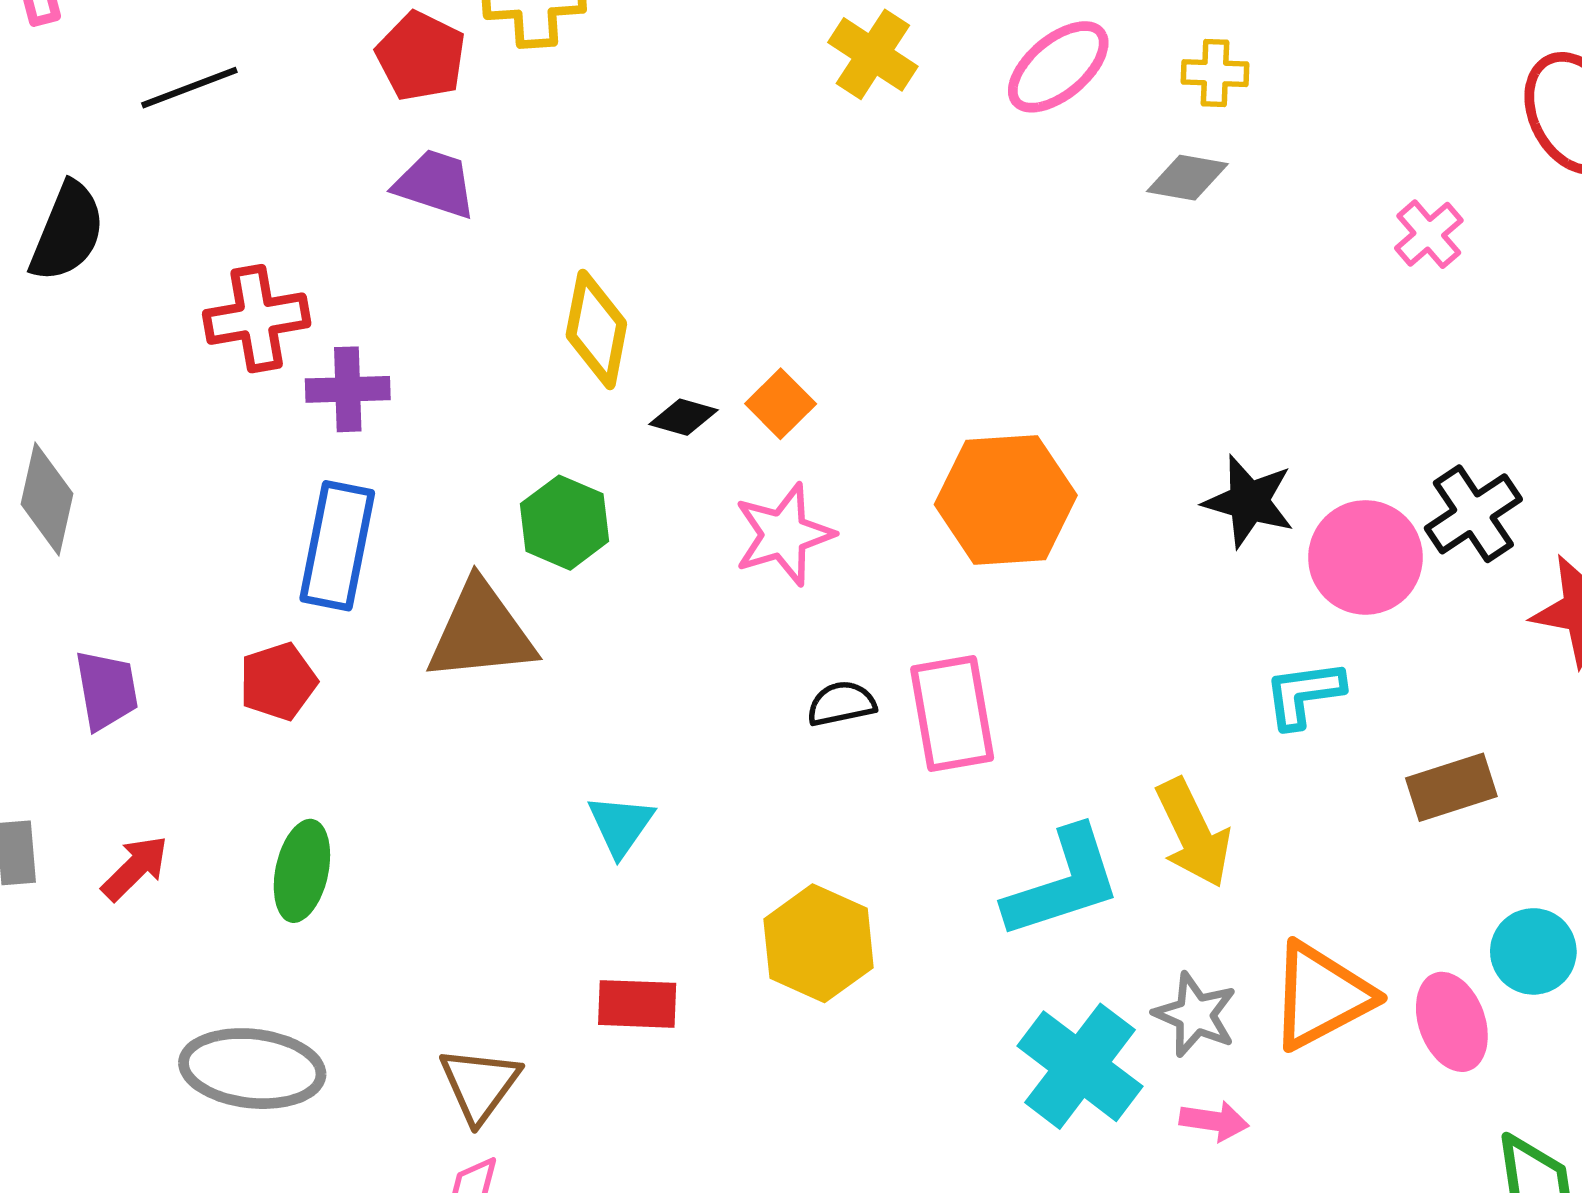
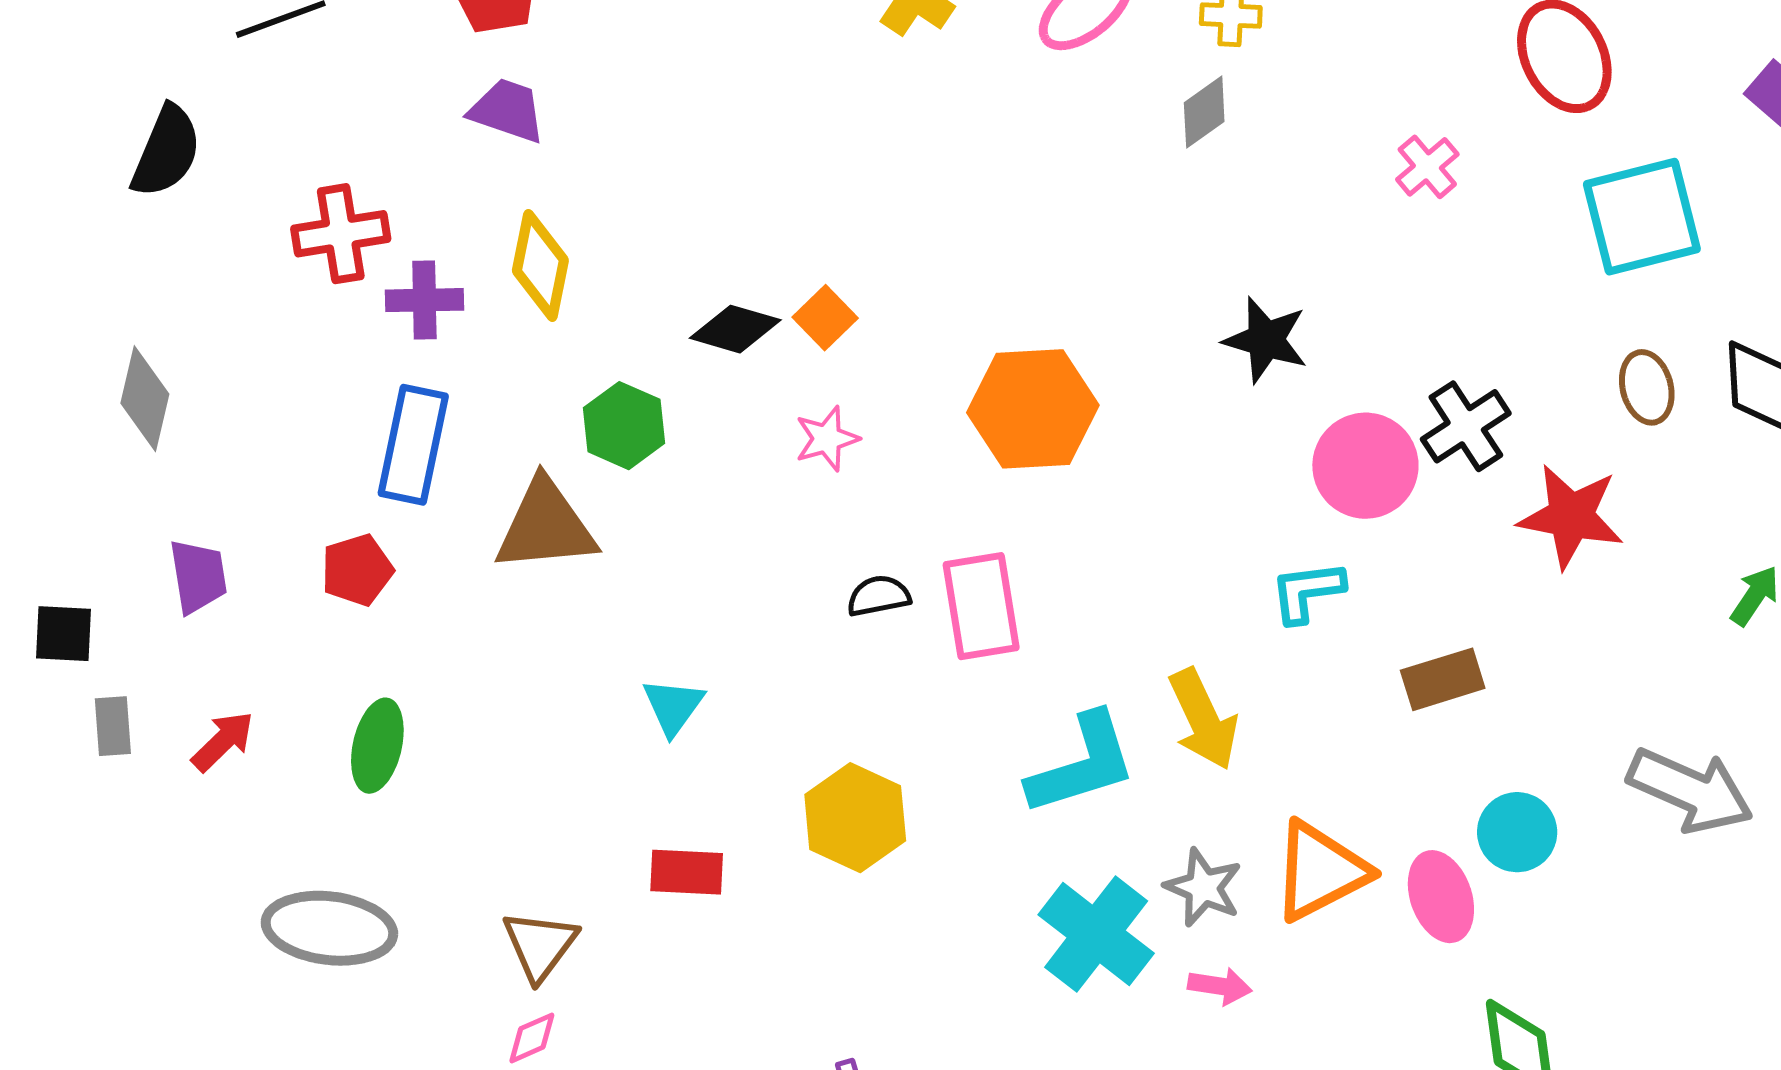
gray diamond: (1187, 178) -> (1204, 112), turned -46
yellow diamond: (596, 329) -> (540, 266), moved
black diamond: (684, 417) -> (735, 329), size x1.4
black star: (1249, 501) -> (1266, 340), moved
pink star: (784, 534) -> (827, 439), size x0.7

